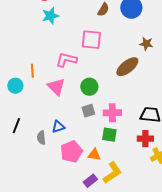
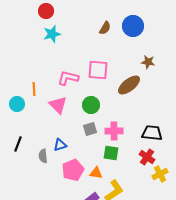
pink square: (91, 40) -> (98, 70), moved
red cross: (145, 139) -> (147, 157), turned 35

